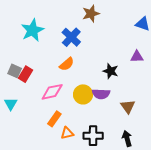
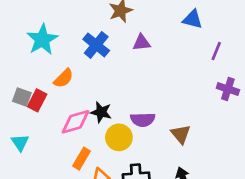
purple triangle: (137, 57) -> (141, 43), moved
orange semicircle: (67, 64) -> (64, 78), moved
black star: (111, 71) -> (101, 112), moved
yellow circle: (83, 94) -> (119, 137), moved

